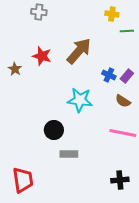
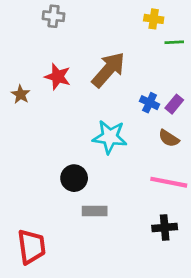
black cross: (120, 180) -> (165, 227), moved

